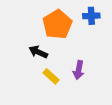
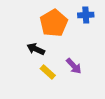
purple arrow: (79, 70) -> (74, 66), turned -54

